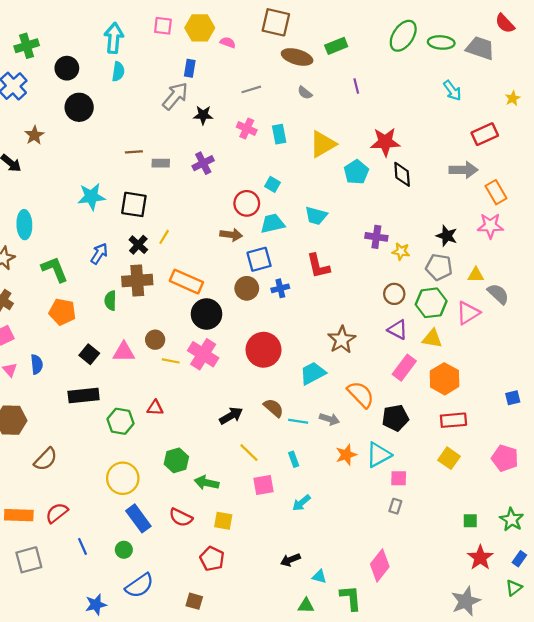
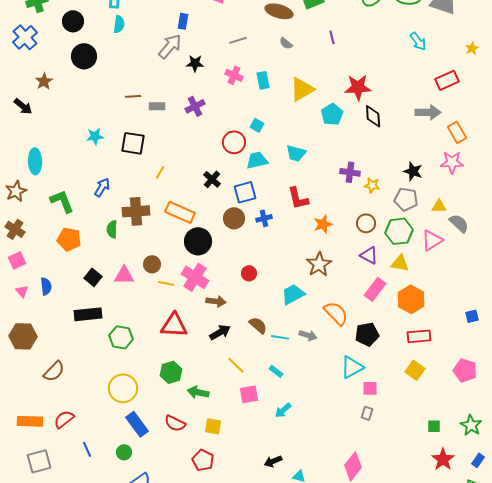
cyan star: (91, 197) -> (95, 136), size x0.7
brown arrow: (231, 235) -> (216, 301), moved
black cross: (138, 245) -> (212, 179), moved
red circle: (264, 350) -> (249, 273), size x0.5
red triangle: (155, 408) -> (174, 325), moved, size x1.8
orange star: (346, 455) -> (323, 224), moved
cyan rectangle: (294, 459) -> (276, 371), turned -32

